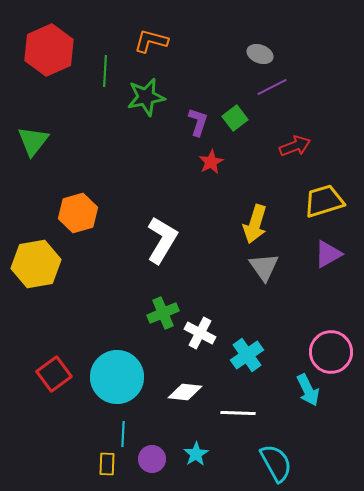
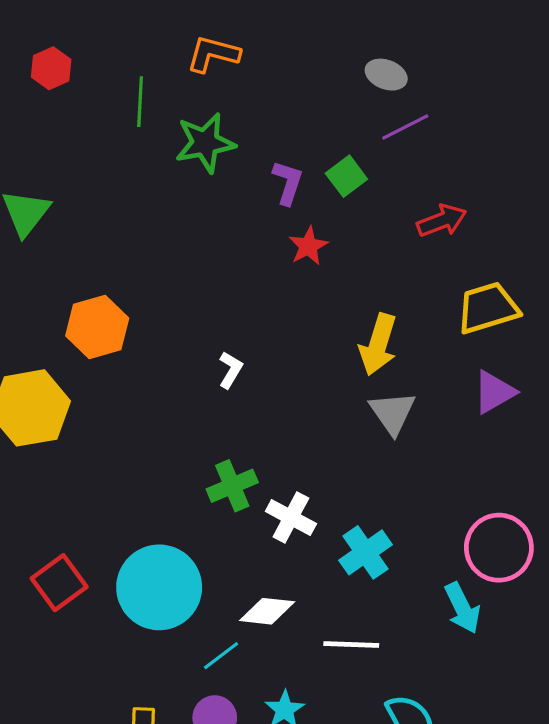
red hexagon: (49, 50) -> (51, 68), size x0.5
white L-shape: (162, 240) -> (231, 370), size x0.5
cyan line: (123, 434) -> (221, 656), moved, turned 50

